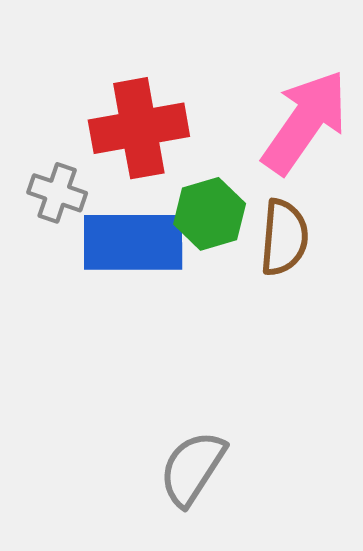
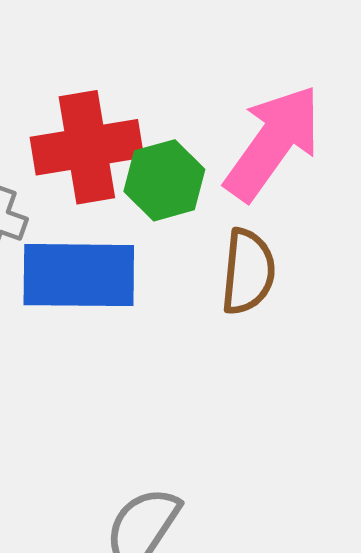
green hexagon: (210, 214) -> (164, 180), moved

